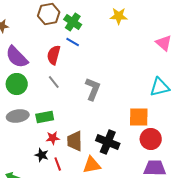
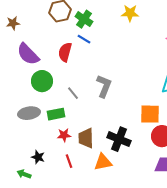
gray line: (54, 82) -> (73, 93), moved
green circle: (17, 84) -> (42, 81), moved
black star: (42, 155) -> (38, 157), moved

